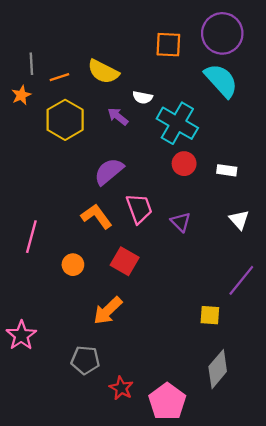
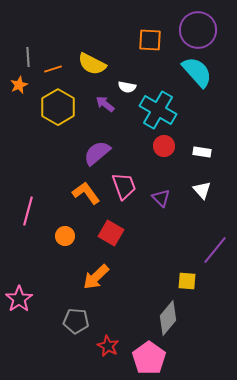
white triangle: (239, 220) -> (202, 190), moved
gray diamond: (218, 369) -> (168, 318), moved

